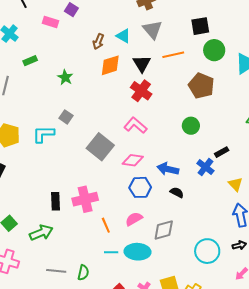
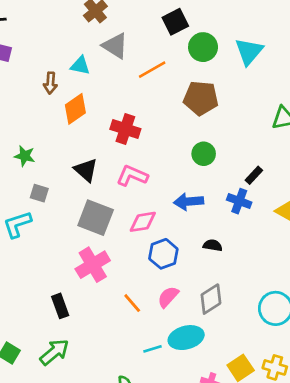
black triangle: (142, 64) -> (86, 170), moved
green star: (65, 77) -> (25, 156), moved
blue arrow: (168, 169) -> (189, 202), moved
pink cross: (85, 199) -> (93, 265), moved
orange line: (106, 225) -> (132, 303), moved

